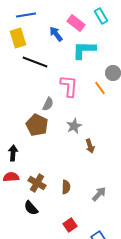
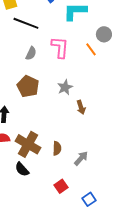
gray semicircle: (48, 104) -> (31, 53), moved
brown cross: (37, 183) -> (28, 144), size x1.4
gray arrow: (99, 194) -> (81, 158), moved

